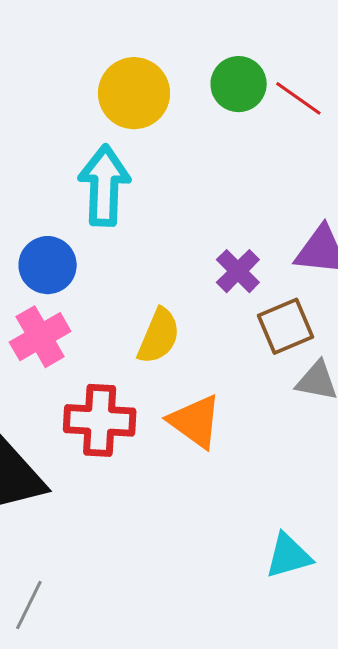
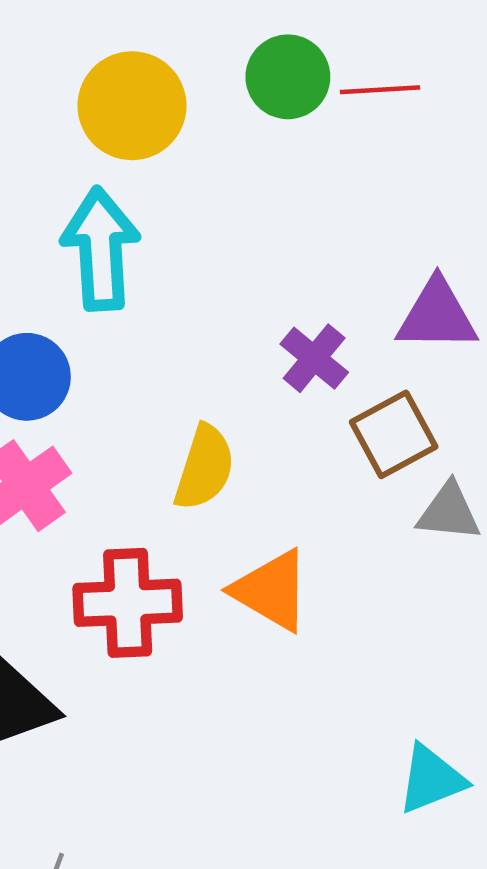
red line: (298, 98) -> (380, 90), turned -33

